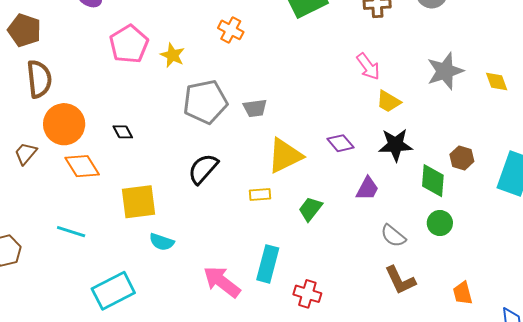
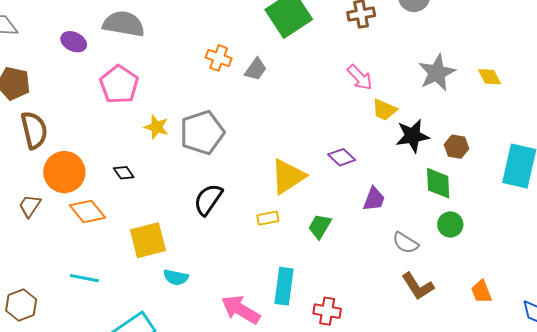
yellow star: (172, 55) -> (156, 127), moved
gray trapezoid: (255, 108) -> (256, 69), moved, turned -40
black star: (395, 145) -> (412, 136), moved
brown hexagon: (462, 158) -> (457, 147), moved

